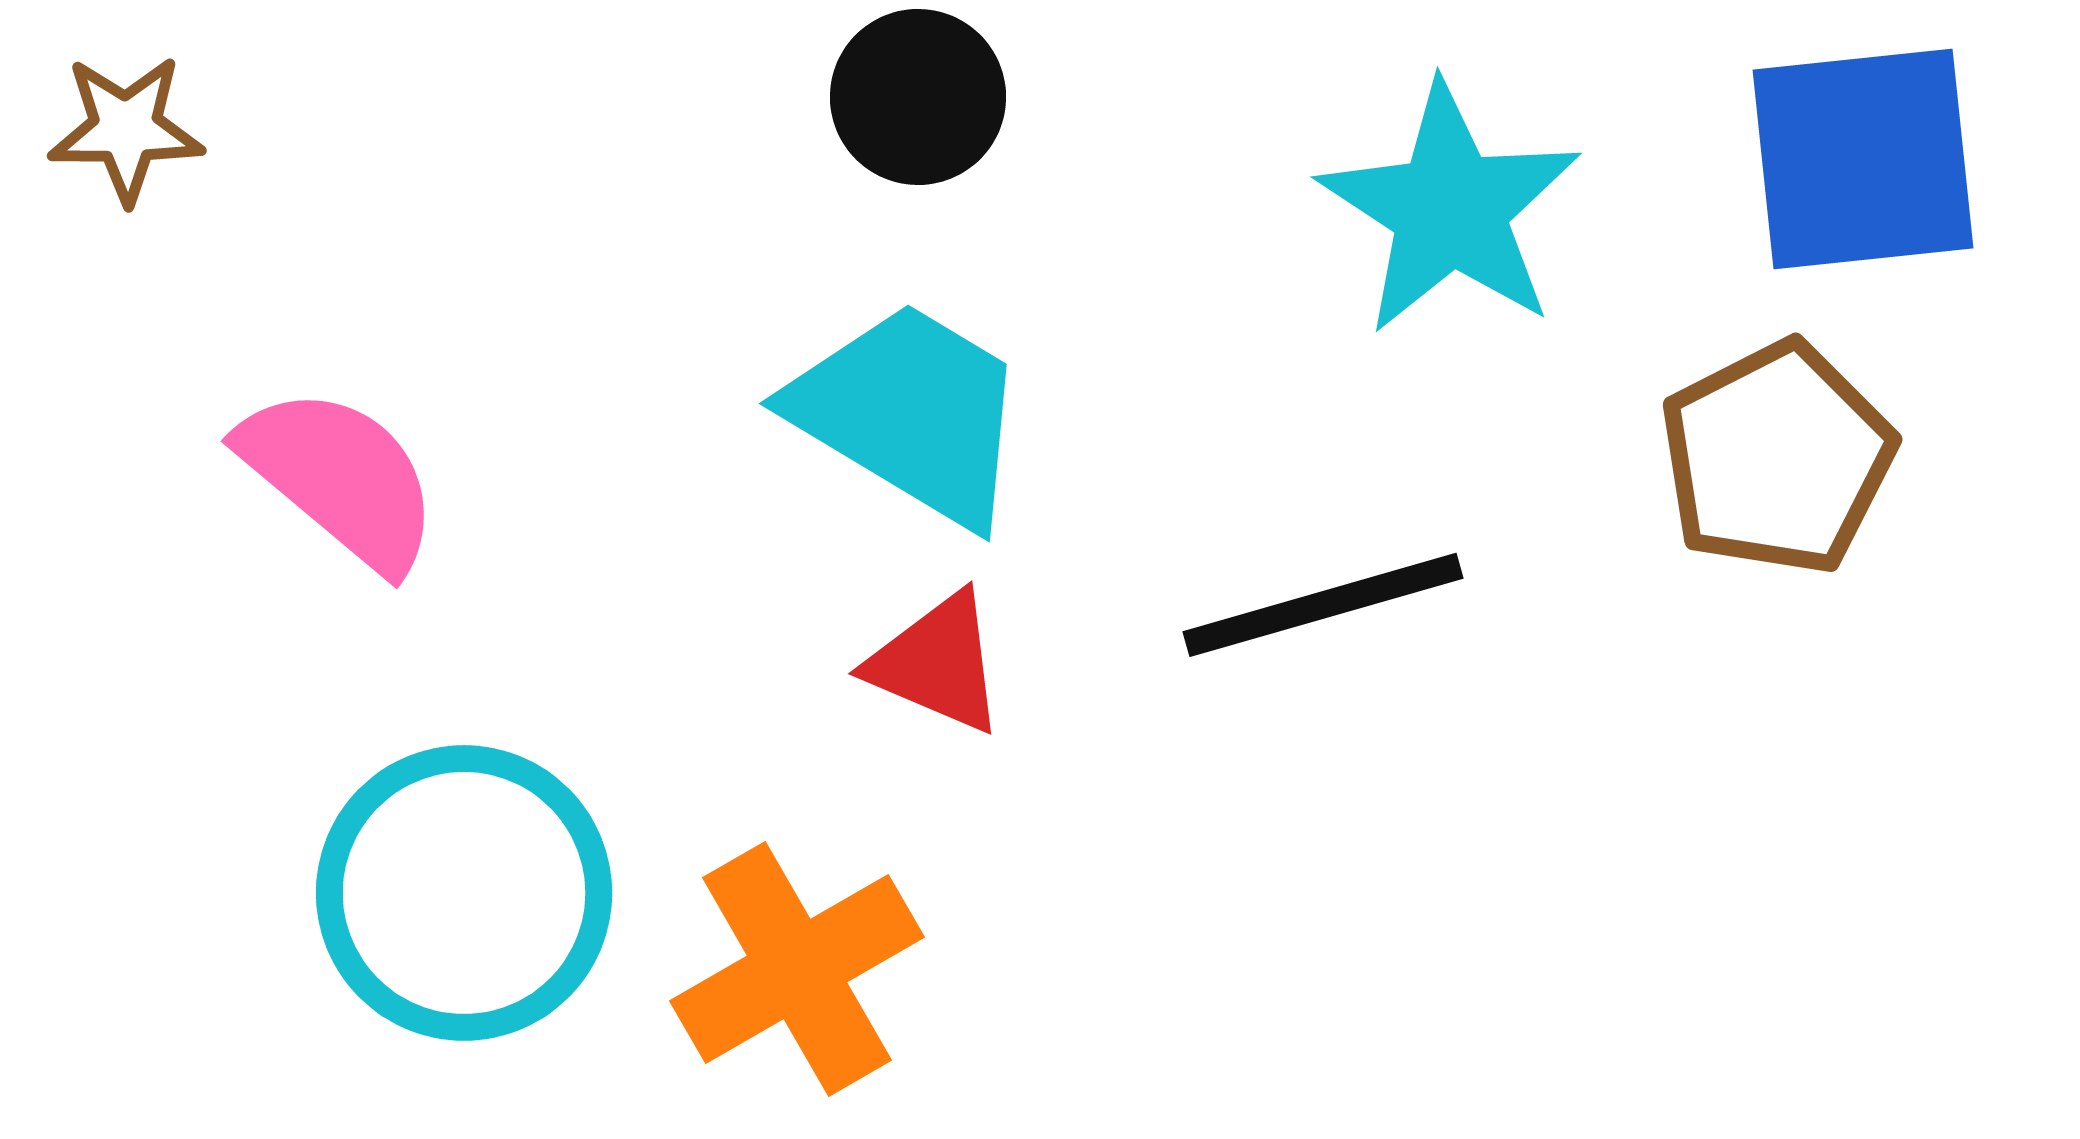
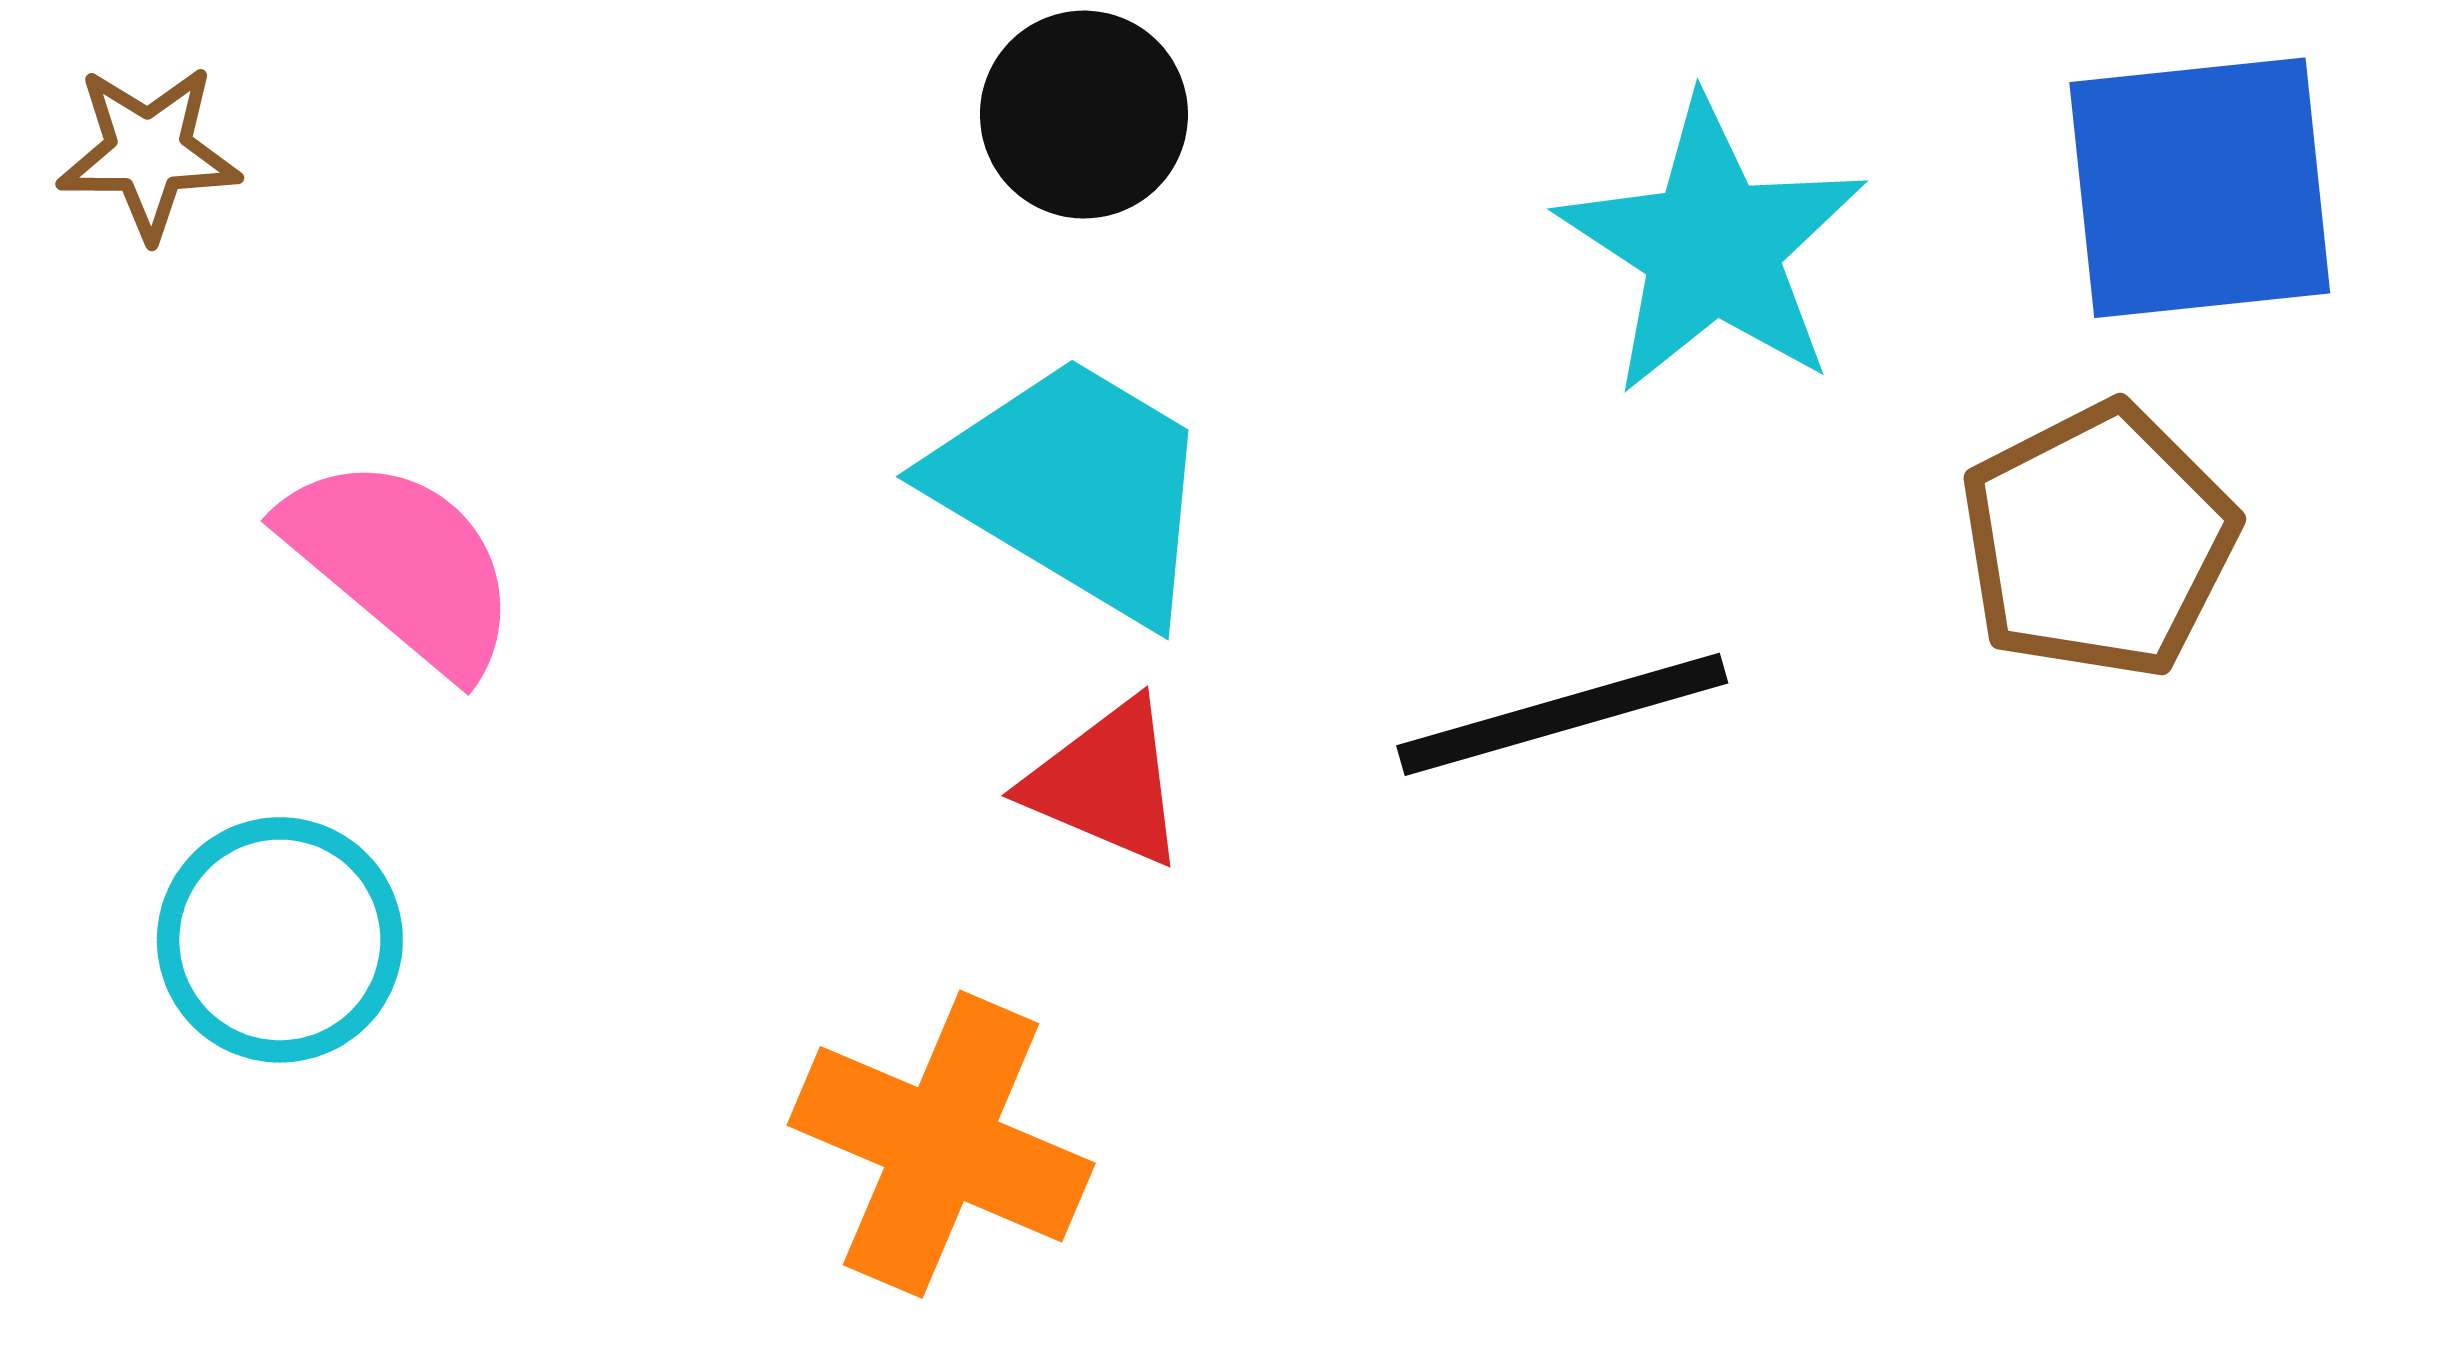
cyan circle: (464, 893) -> (280, 940), moved, size x0.7
orange cross: (797, 969) -> (941, 1144), turned -37

